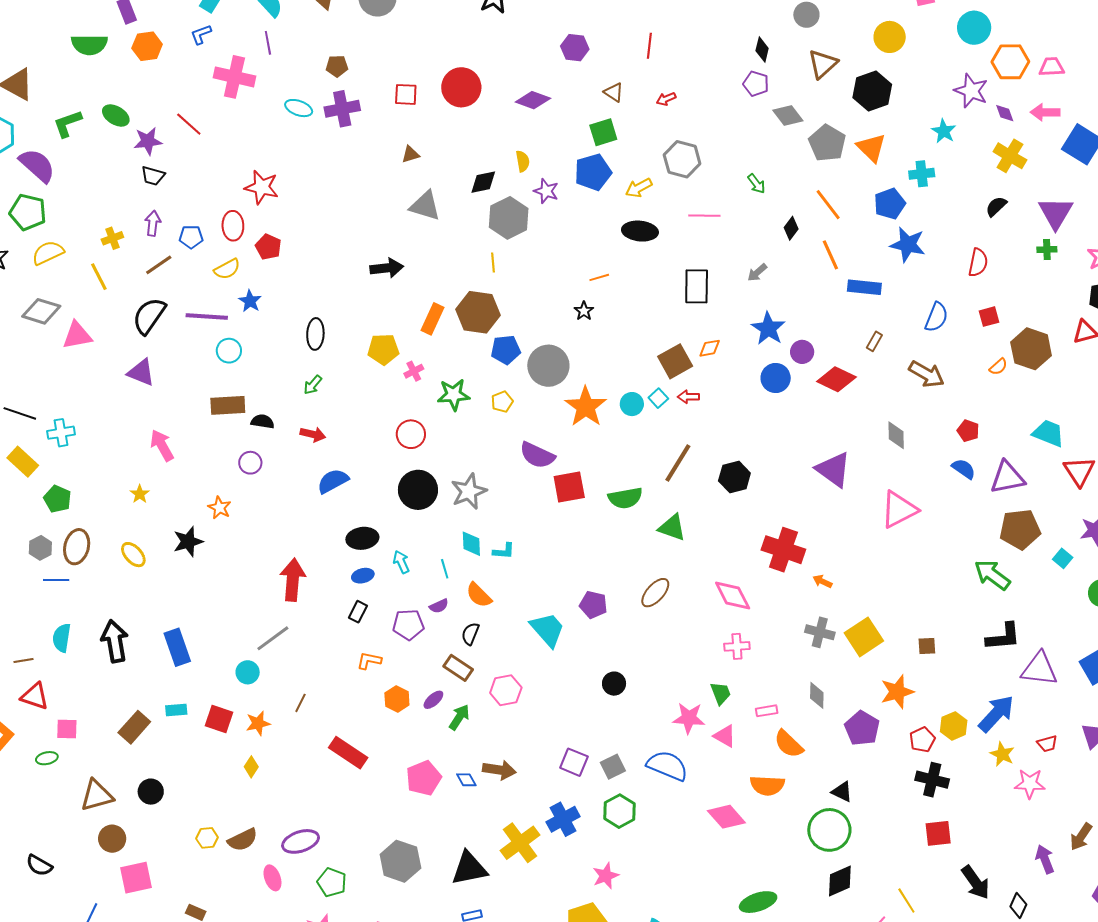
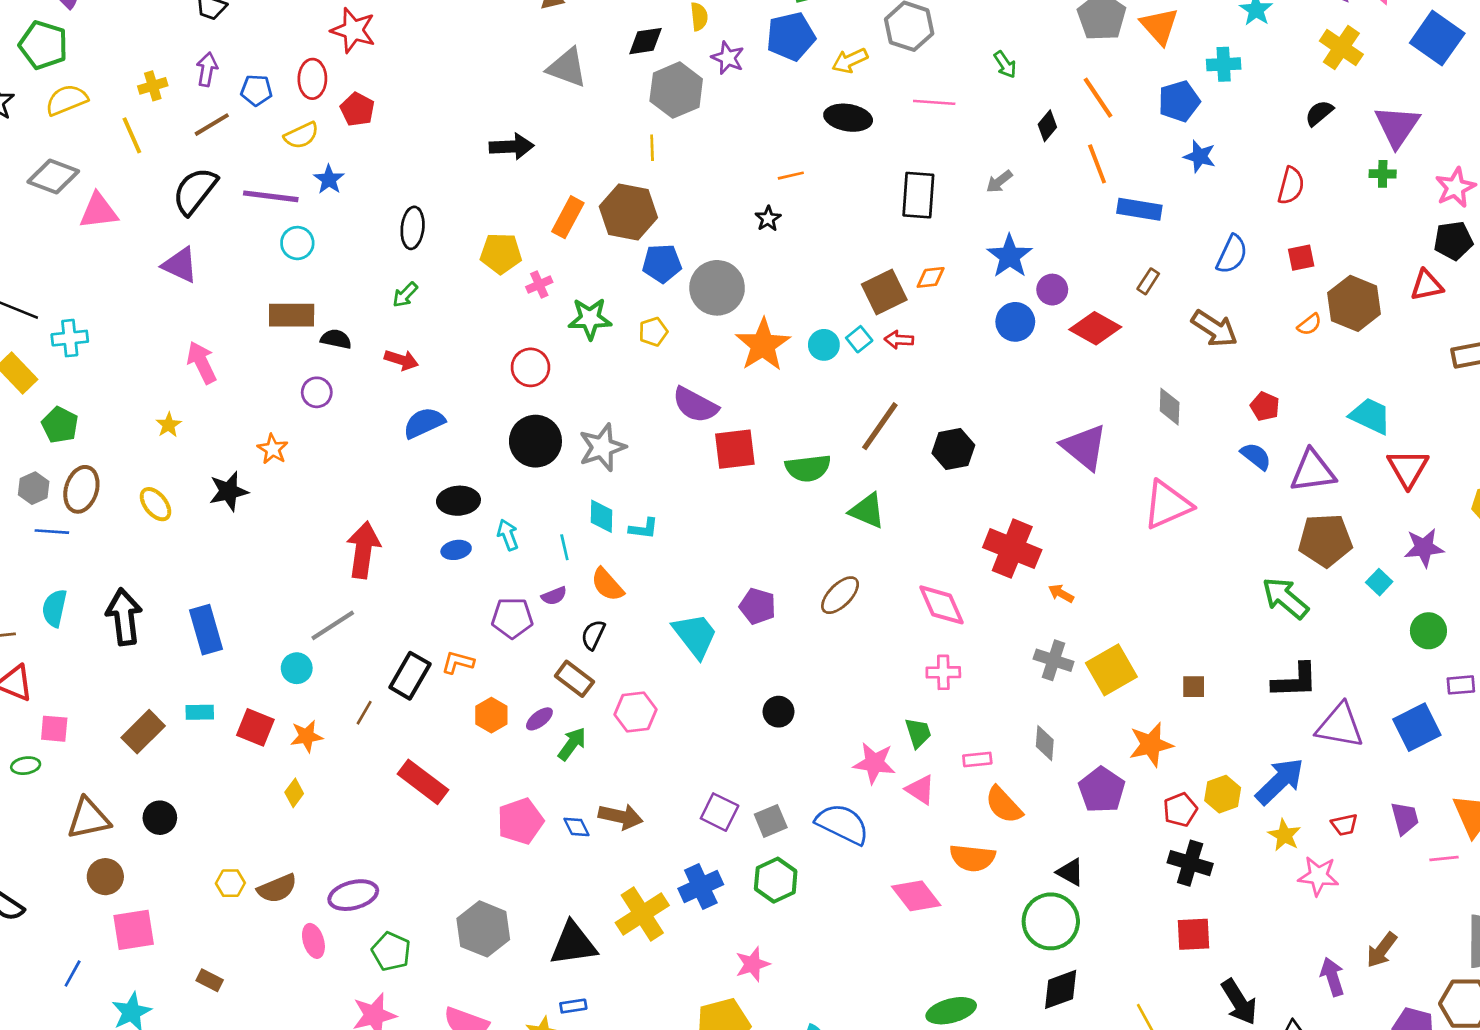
blue star: (908, 245) -> (1200, 156), size x0.7
black rectangle: (358, 612) -> (410, 676), moved, size x1.6

